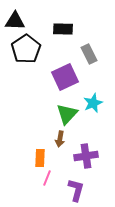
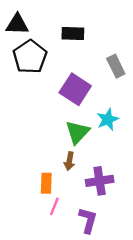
gray rectangle: (89, 54) -> (116, 66), moved
purple square: (65, 77) -> (75, 89), turned -32

